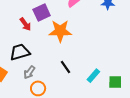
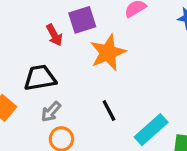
orange star: (60, 31) -> (108, 53), turned -30
cyan rectangle: (93, 76) -> (151, 130), size x1.5

